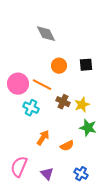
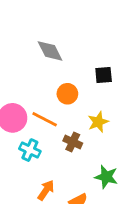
black square: (86, 65) -> (104, 75), moved
yellow star: (82, 105) -> (98, 122), moved

